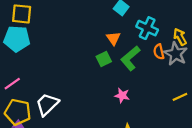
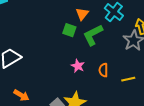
orange semicircle: (159, 52) -> (103, 70), moved
green square: (104, 59) -> (69, 30), turned 32

